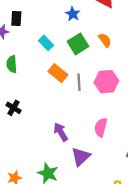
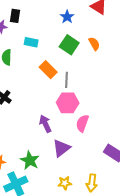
cyan rectangle: (46, 43) -> (31, 42), moved, turned -40
green square: (78, 44) -> (69, 45), turned -30
pink hexagon: (106, 82) -> (68, 103), moved

